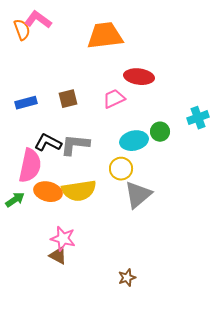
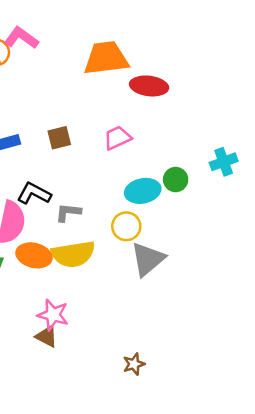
red ellipse: (139, 77) -> (149, 86), moved
gray L-shape: (75, 145) -> (68, 212), moved, size x0.7

